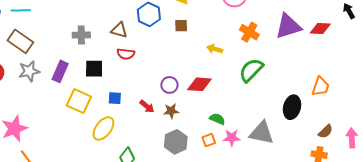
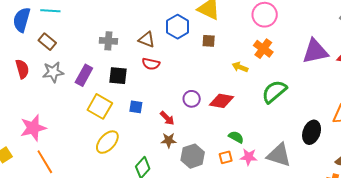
orange cross: (249, 32) -> (263, 49), moved
brown rectangle: (20, 41) -> (47, 42), size x0.7
brown star: (171, 111) -> (169, 140), moved
yellow ellipse: (103, 128) -> (107, 142), moved

